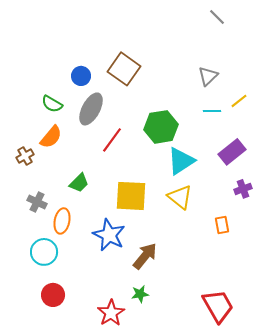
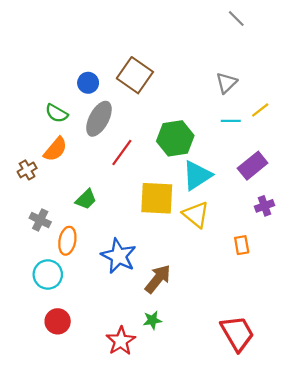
yellow square: (131, 196) -> (157, 198), moved

